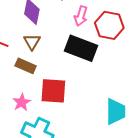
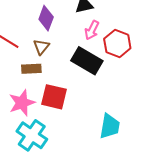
brown rectangle: (26, 66) -> (31, 69), turned -36
pink star: (22, 102) -> (22, 103), size x1.5

